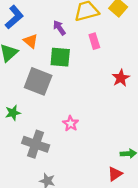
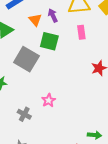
orange triangle: (31, 41) -> (35, 20), moved
gray cross: (36, 144) -> (24, 114), moved, size x0.6

